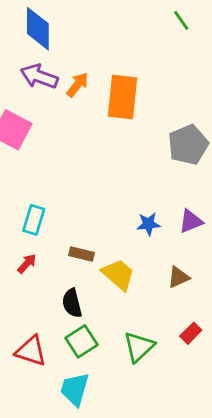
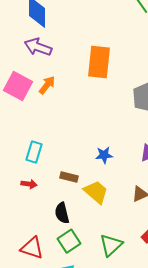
orange arrow: (77, 85) -> (47, 85), moved
blue star: (148, 224) -> (104, 155), moved
red arrow: (27, 264) -> (29, 184), turned 56

